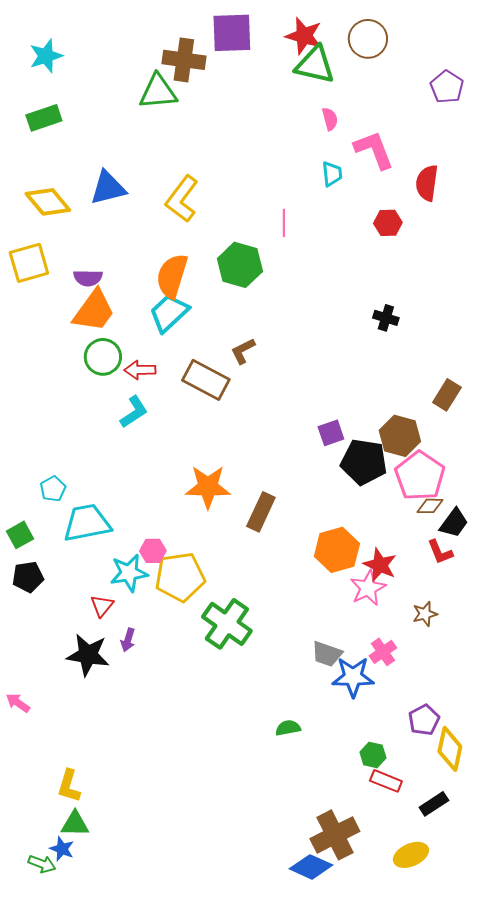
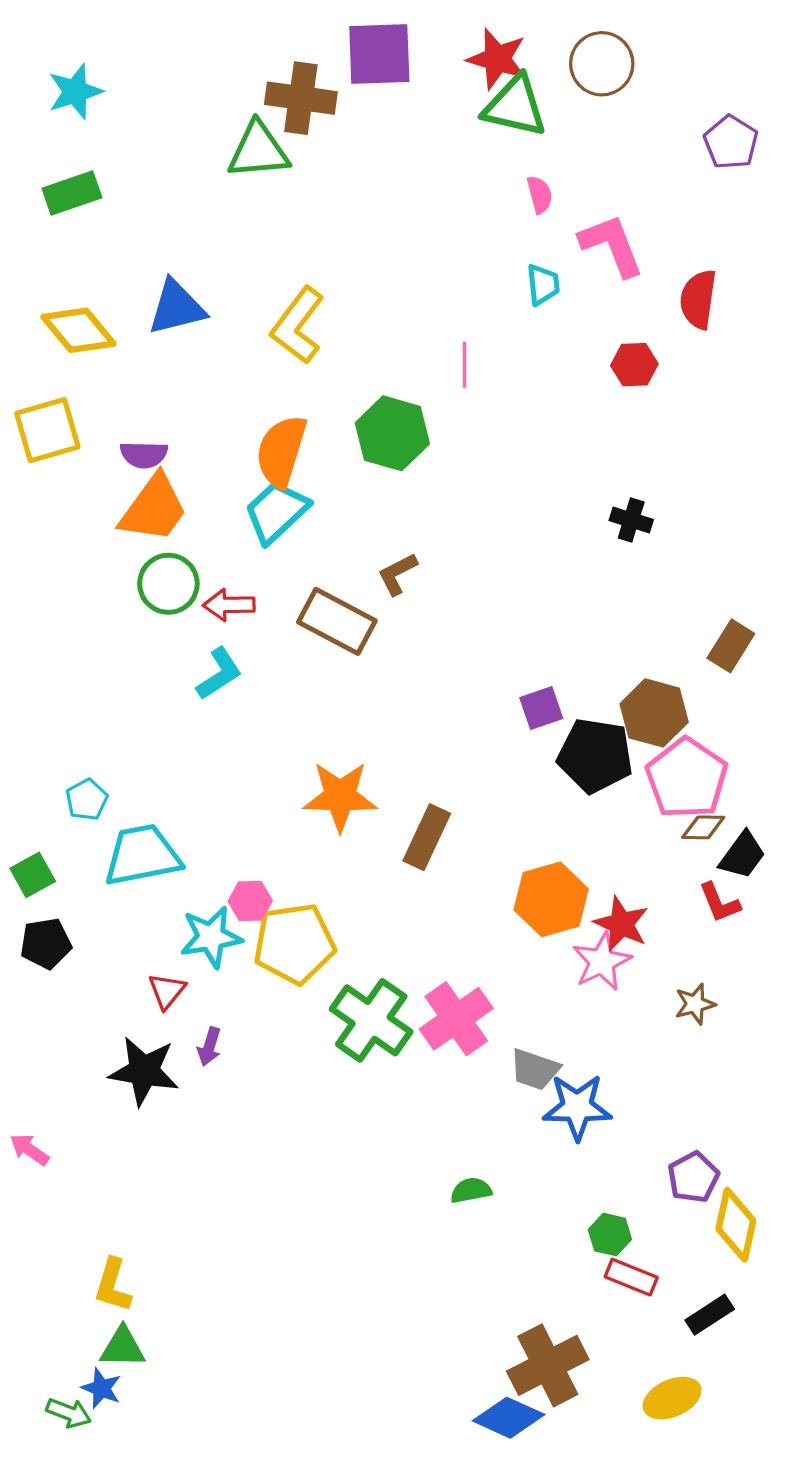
pink cross: (383, 652) -> (456, 1019), moved, size x1.6

